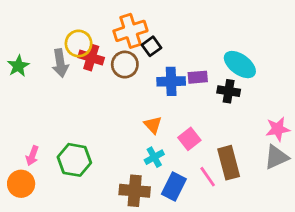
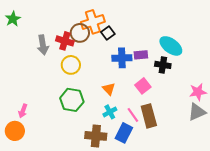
yellow circle: (79, 43) -> (71, 65), moved
brown circle: (125, 65) -> (80, 33), moved
green star: (18, 66) -> (13, 19), moved
pink square: (189, 139) -> (143, 86), moved
green hexagon: (74, 160) -> (72, 100), moved
brown rectangle: (229, 163) -> (149, 116), moved
pink line: (208, 177) -> (133, 115), moved

